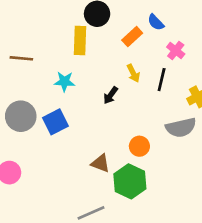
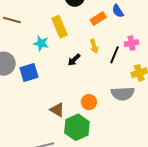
yellow rectangle: (80, 40) -> (59, 27), moved, turned -35
pink cross: (176, 50) -> (131, 43), moved, turned 32

